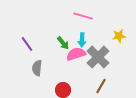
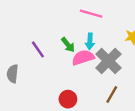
purple line: (27, 44) -> (38, 49), moved
gray semicircle: (37, 68) -> (12, 74), moved

